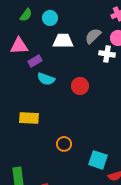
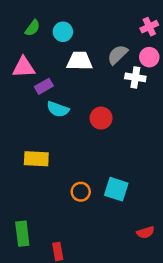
cyan square: (98, 160) -> (116, 189), moved

